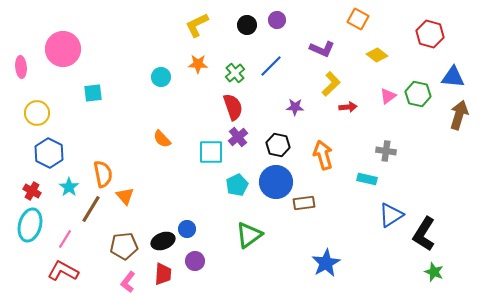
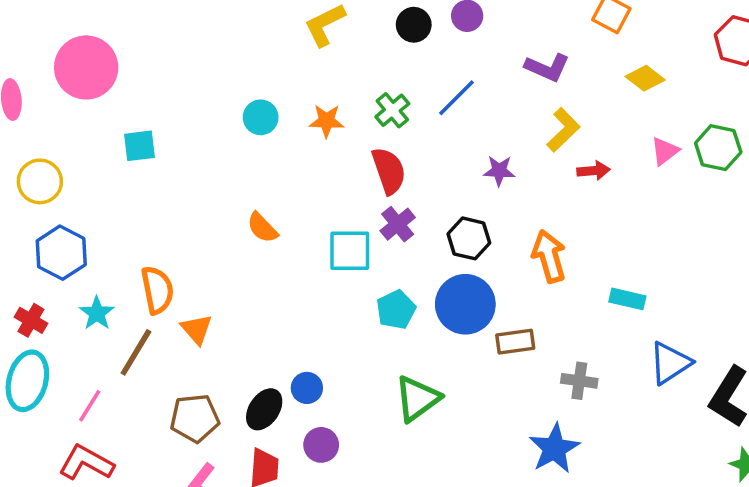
orange star: (198, 64) -> (326, 121), moved
gray cross: (386, 151) -> (579, 381), moved
black ellipse: (163, 241) -> (264, 409), turned -35

